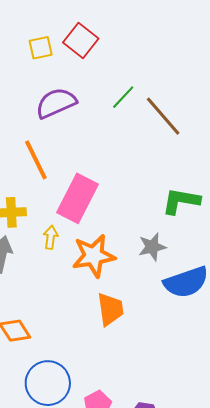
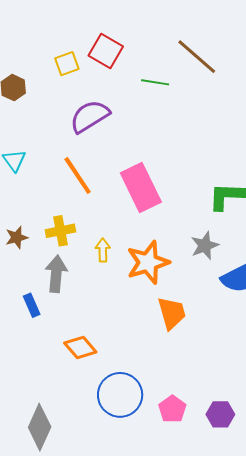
green line: (123, 97) -> (155, 82), moved, turned 64
brown line: (163, 116) -> (197, 57), moved
pink rectangle: (78, 198) -> (141, 188), moved, turned -45

